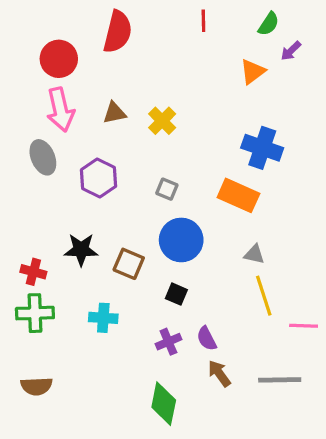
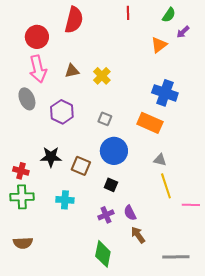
gray line: (280, 380) -> (176, 257), moved

